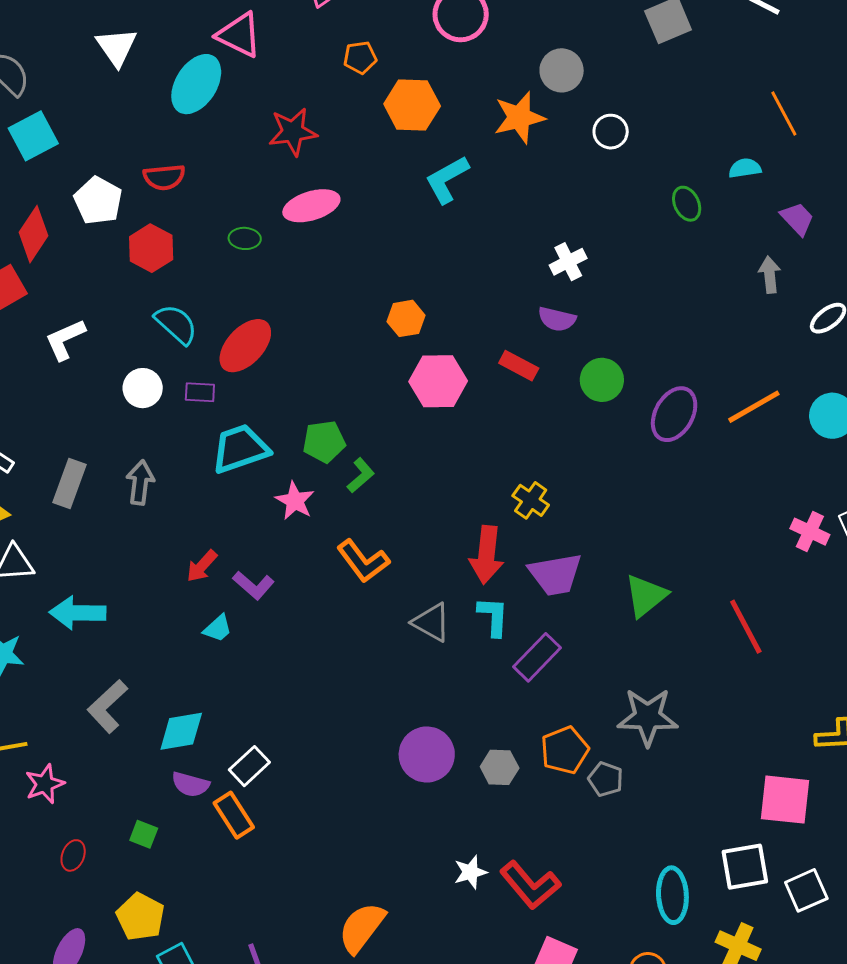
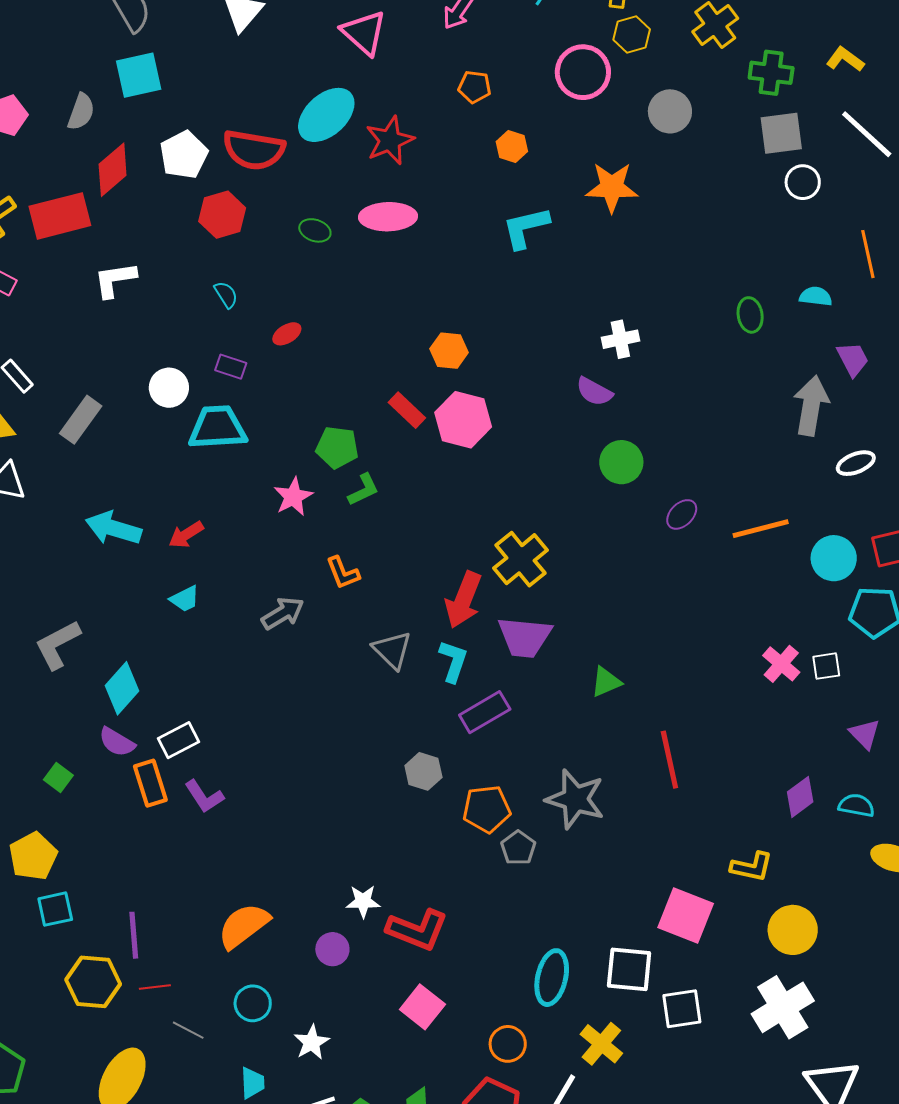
gray circle: (562, 70) -> (670, 111), moved
cyan ellipse: (196, 84) -> (326, 115), moved
orange hexagon: (412, 105) -> (512, 146), size x0.6
red star: (293, 132) -> (390, 140), turned -30
white circle: (611, 132) -> (803, 182), moved
red semicircle: (164, 177) -> (254, 150), size x1.5
gray arrow: (770, 275) -> (811, 406), size x1.6
cyan semicircle: (176, 324) -> (226, 295), size x0.6
red ellipse: (245, 346) -> (287, 334), size x0.5
red rectangle: (519, 366) -> (407, 410), moved
white circle: (143, 388) -> (169, 388), moved
purple ellipse: (674, 414) -> (682, 514), size x0.6
cyan trapezoid: (240, 449) -> (218, 428), moved
gray arrow: (140, 483) -> (283, 613), moved, turned 36
yellow cross: (531, 500) -> (521, 559), size x1.5
orange L-shape: (363, 561) -> (343, 573), size x0.7
purple L-shape: (253, 585) -> (204, 796), moved
green triangle: (646, 596) -> (606, 682), size x0.7
cyan arrow: (78, 613) -> (113, 528), moved
red line: (746, 627) -> (669, 760), moved
cyan diamond: (181, 731) -> (122, 688), turned -54
purple circle: (427, 755) -> (332, 949), moved, size x0.6
gray hexagon: (500, 767) -> (423, 771), moved
red L-shape: (530, 885) -> (417, 930), turned -44

